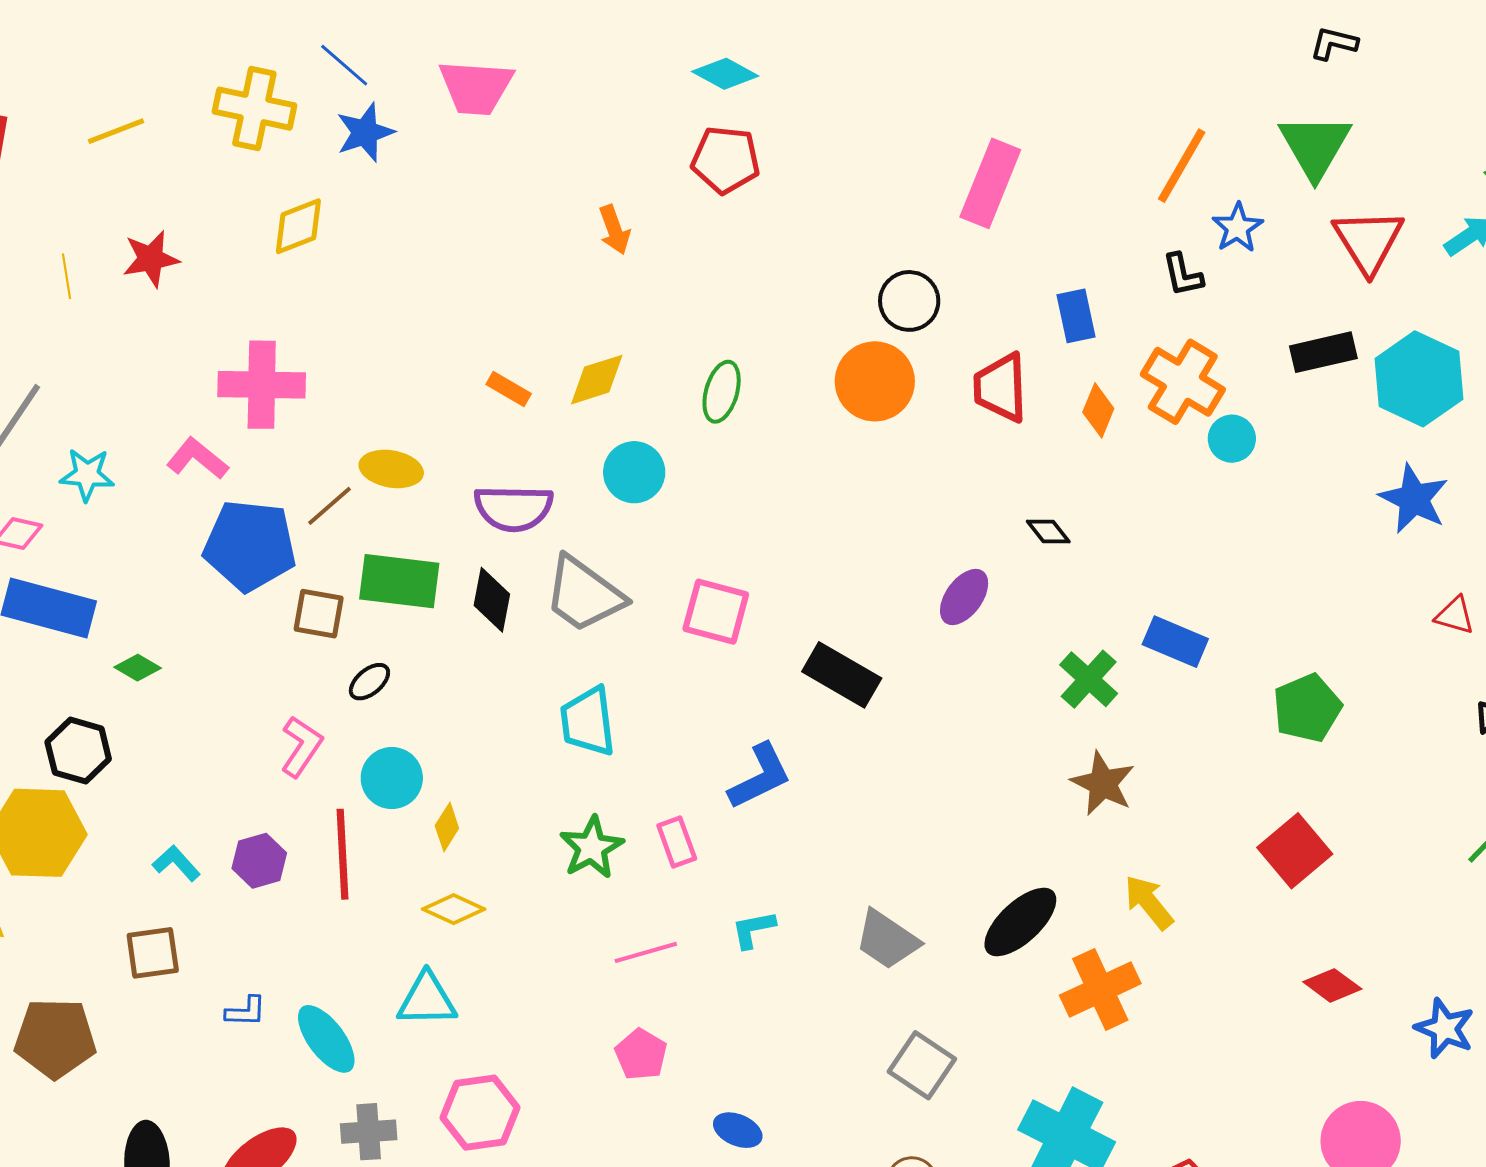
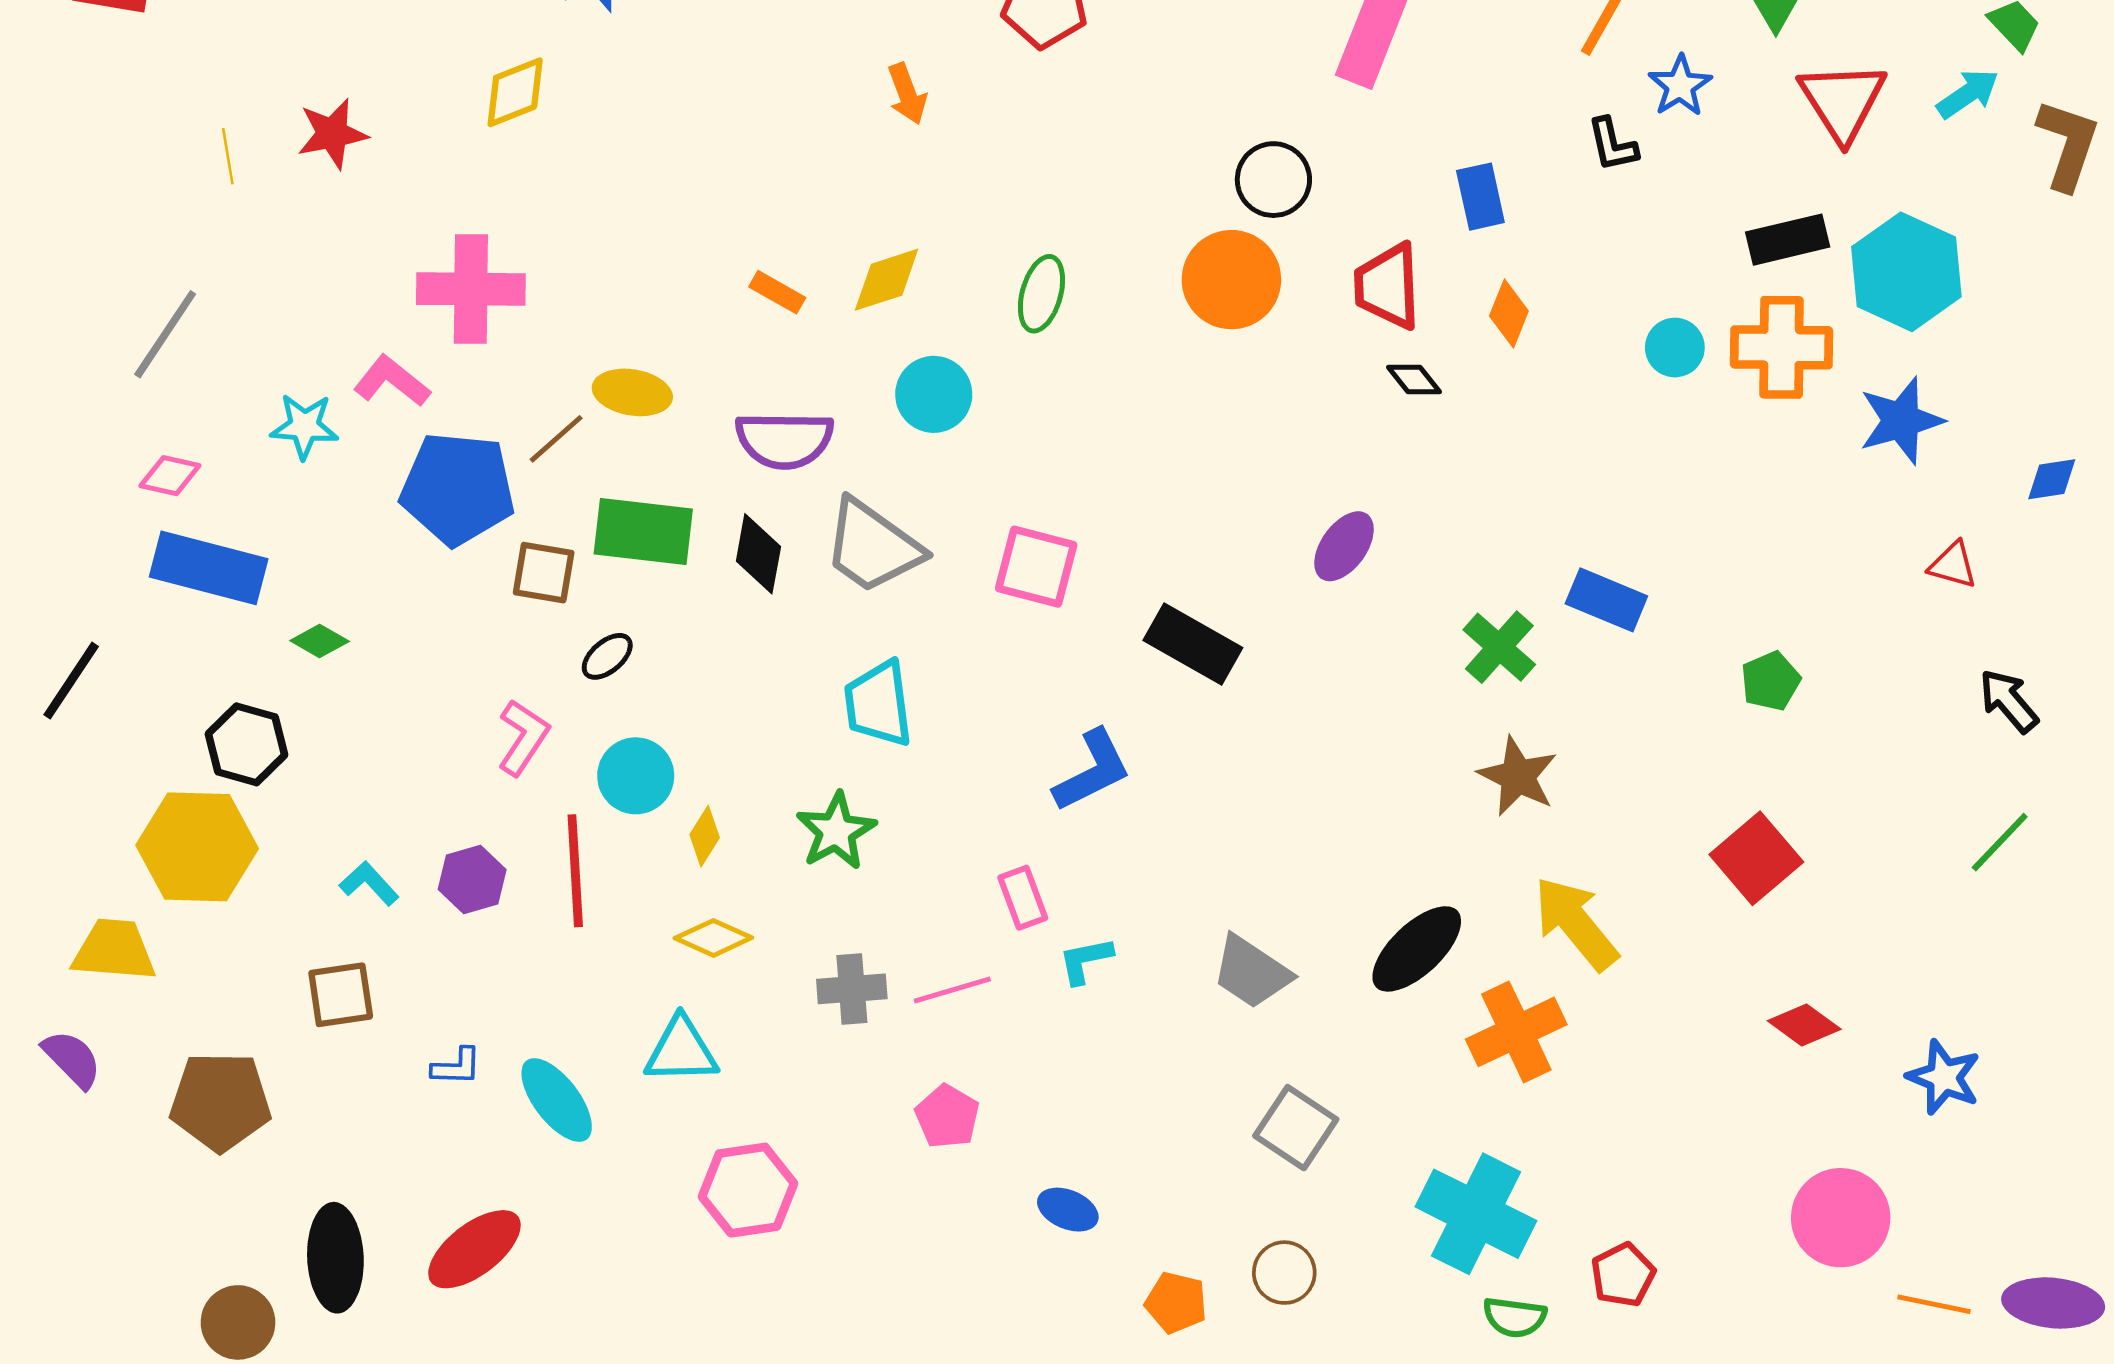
orange cross: (1183, 382) -> (1782, 347), moved, turned -30
cyan star: (87, 475) -> (304, 426), moved
blue star: (1414, 499) -> (1901, 421), turned 30
black diamond: (1048, 531) -> (1414, 380), moved
green pentagon: (1307, 708) -> (1771, 681), size x0.7
pink rectangle: (677, 842) -> (1023, 898), moved
green star: (592, 848) -> (836, 831), moved
yellow arrow: (1149, 902) -> (1576, 923), size x1.4
gray cross: (369, 1132) -> (852, 989), moved

